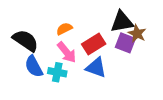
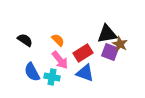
orange semicircle: (64, 29) -> (58, 40), turned 72
black semicircle: (26, 41) -> (25, 40), moved, size x0.7

